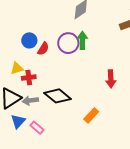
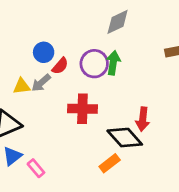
red cross: (29, 77) -> (82, 109), moved, size x1.5
black diamond: (57, 96) -> (125, 138), moved
gray arrow: (30, 100) -> (41, 83), moved, turned -42

